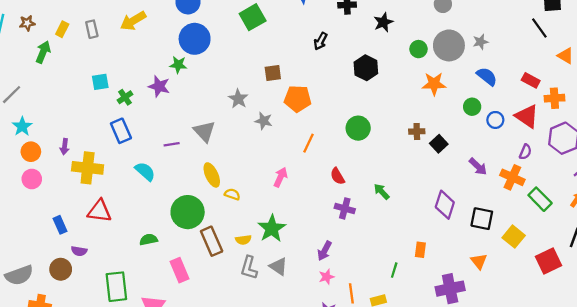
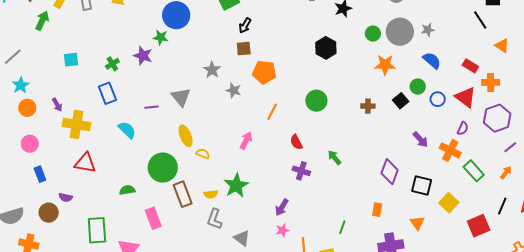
black arrow: (321, 41) -> (245, 25), moved
cyan square: (100, 82) -> (71, 60), moved
black square: (439, 144) -> (401, 101), moved
purple arrow: (65, 147) -> (57, 105), turned -40
pink circle: (32, 179) -> (30, 144), moved
blue rectangle: (60, 225) -> (40, 174), moved
orange rectangle: (420, 250) -> (377, 210), moved
gray triangle: (278, 266) -> (242, 238), moved

